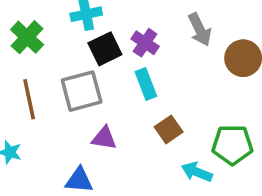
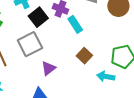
cyan rectangle: (146, 84) -> (75, 24), moved
purple triangle: (104, 138) -> (49, 68), turned -35

